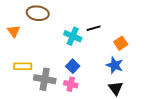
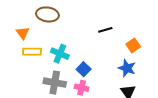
cyan cross: (73, 36) -> (60, 54), moved
yellow rectangle: (23, 66) -> (32, 52), moved

